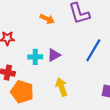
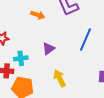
cyan cross: (35, 57) -> (21, 58), moved

